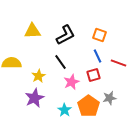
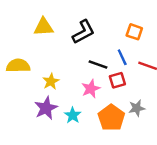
orange square: (100, 35) -> (134, 32), moved
black line: (60, 62) -> (98, 64), moved, turned -35
cyan star: (64, 110) -> (73, 115), moved

